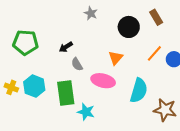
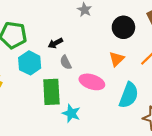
orange triangle: (116, 58) -> (117, 59), moved
cyan hexagon: (34, 86) -> (30, 63), moved

